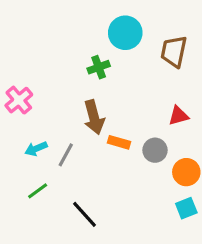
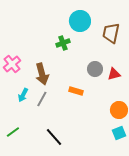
brown arrow: (94, 117) -> (42, 74), moved
cyan arrow: (36, 149) -> (23, 95), turned -40
gray circle: (155, 150) -> (95, 69), moved
green line: (38, 191) -> (13, 132), moved

